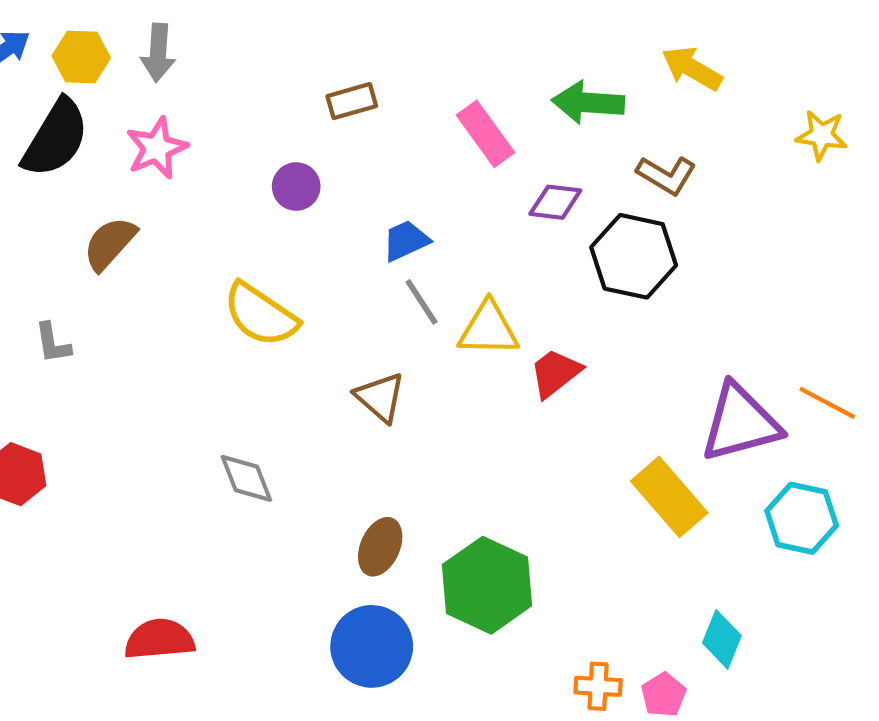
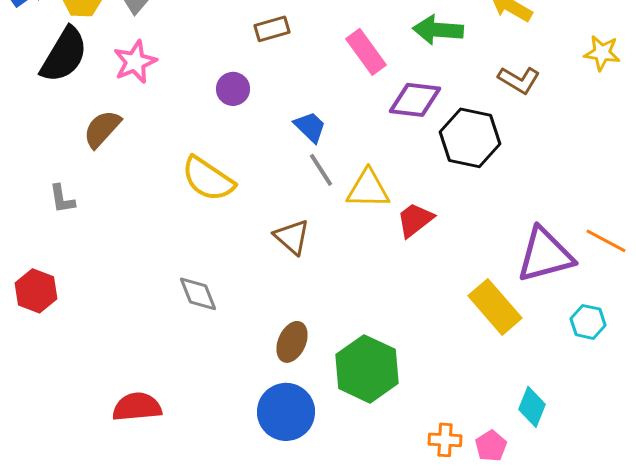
brown L-shape: (666, 175) -> (519, 80), moved
purple diamond: (555, 202) -> (415, 100), size x1.4
blue trapezoid: (406, 241) -> (310, 127), turned 69
cyan hexagon: (802, 518) -> (588, 322), size x0.7

